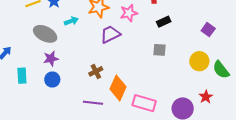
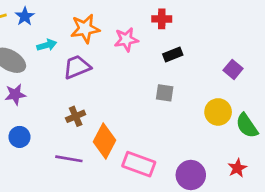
purple trapezoid: (110, 34) -> (77, 67), moved
blue circle: (52, 80) -> (19, 137), moved
red star: (206, 97) -> (237, 168), moved

